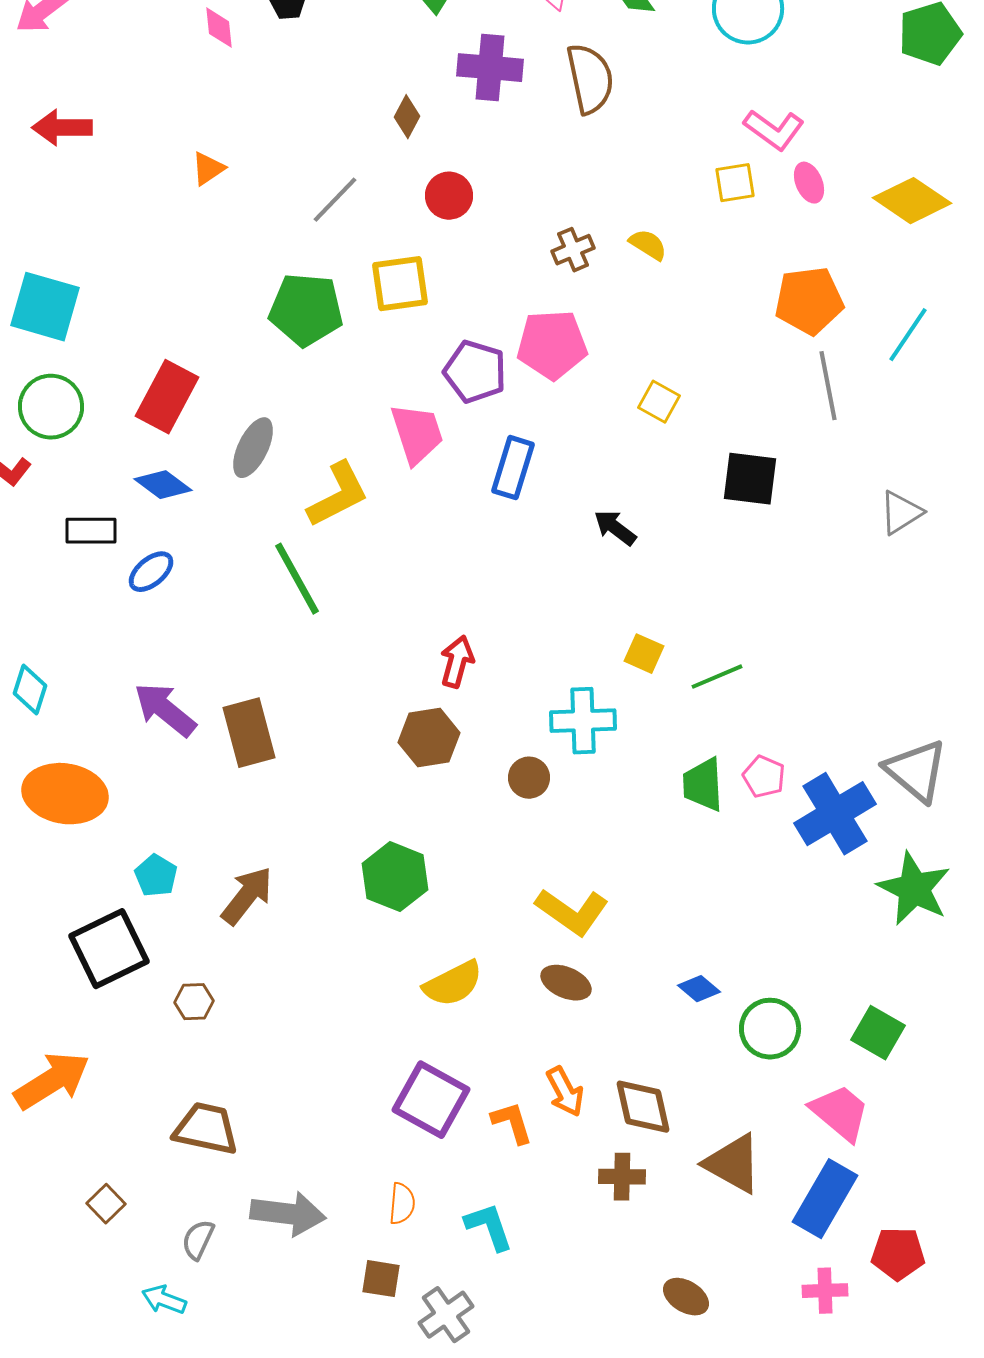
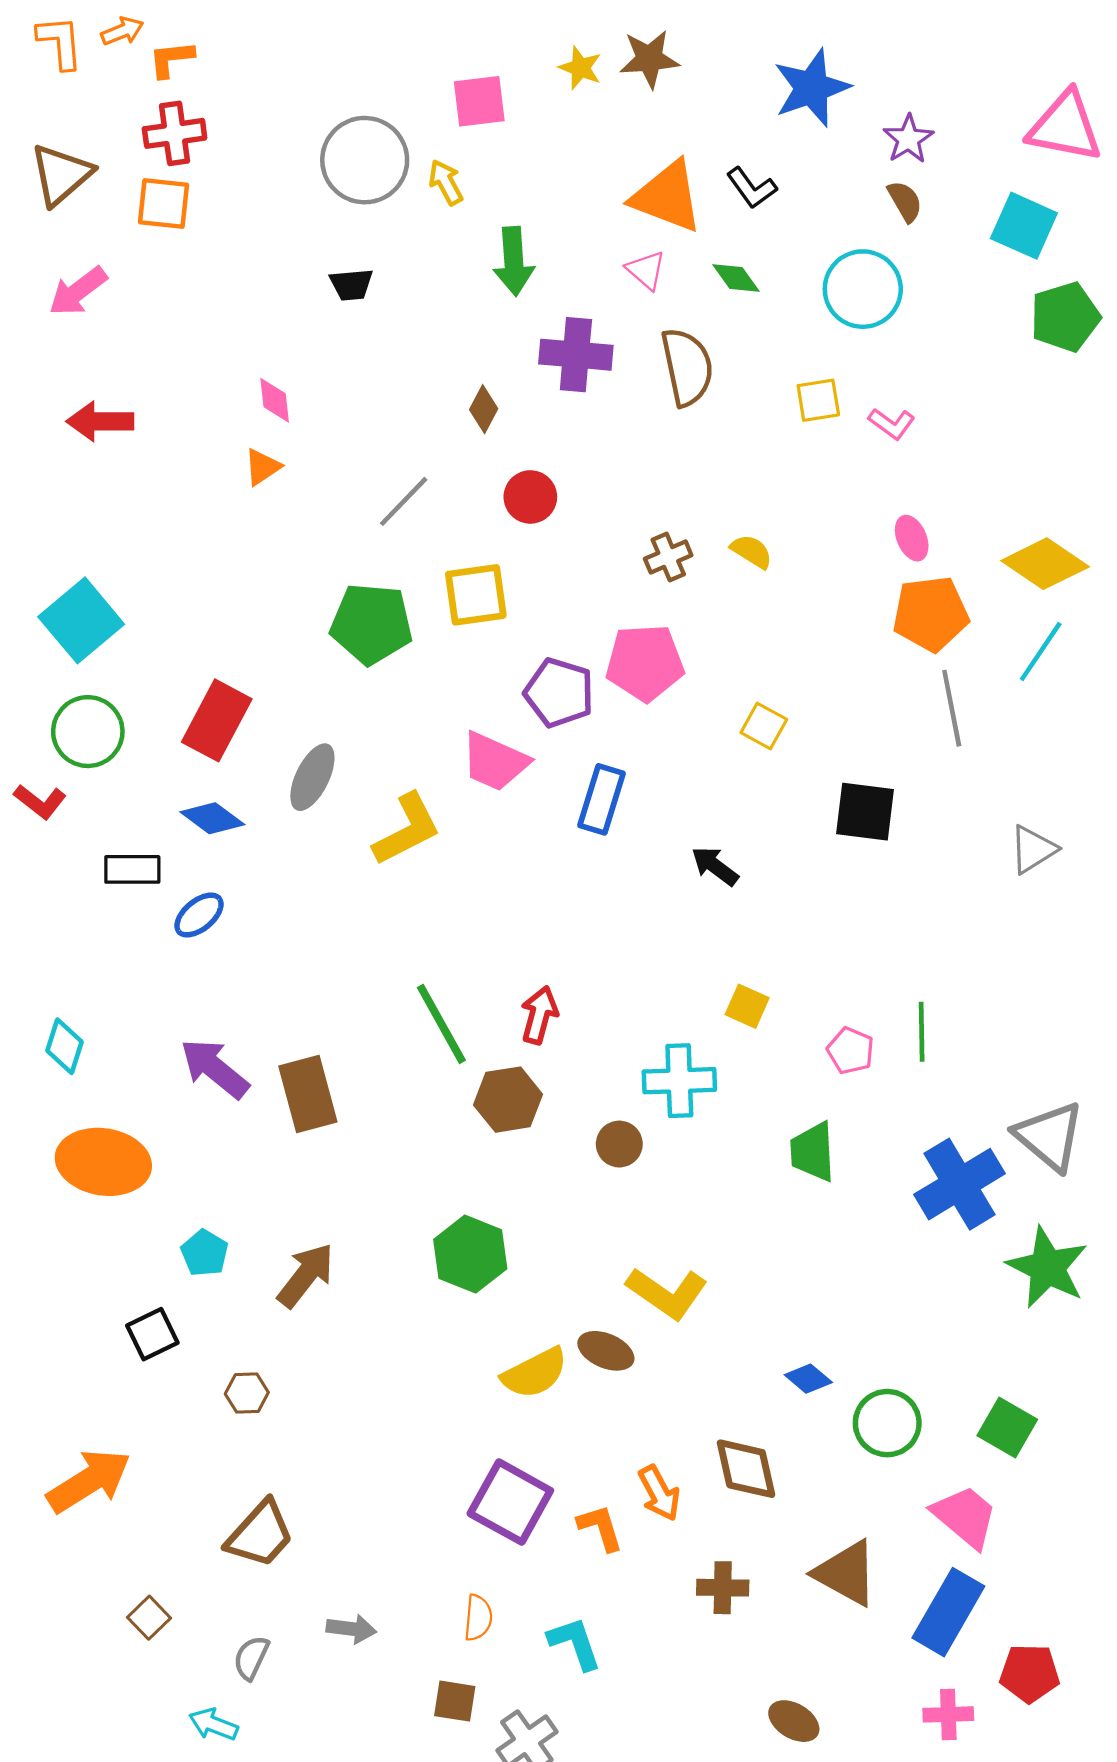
pink diamond: (219, 28) -> (275, 400), moved
pink L-shape: (774, 130) -> (892, 424), size x0.7
yellow square: (735, 183) -> (818, 400), moved
pink ellipse: (809, 183) -> (912, 538), moved
yellow diamond: (912, 201) -> (1045, 564), moved
cyan square: (45, 307) -> (81, 620), turned 34
pink trapezoid: (417, 434) -> (495, 762), turned 132
green line: (297, 579) -> (441, 1024), moved
green line: (717, 677) -> (922, 1032), moved, turned -68
pink pentagon: (764, 777) -> (851, 1051), moved
black square: (109, 949) -> (152, 1334), size x0.6
brown ellipse: (566, 983) -> (606, 1351), moved
brown diamond: (643, 1107) -> (746, 1469), moved
brown trapezoid: (206, 1129) -> (260, 1534), turned 120
gray arrow: (288, 1214) -> (351, 1629), size x0.6

